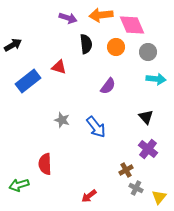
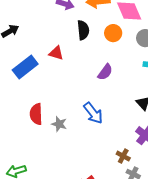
gray star: (62, 120) -> (59, 124), moved
red semicircle: (45, 164) -> (36, 114), moved
brown cross: (126, 170) -> (123, 156), turned -32

